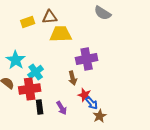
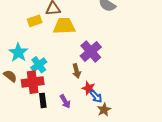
yellow rectangle: (28, 22) -> (35, 21), moved
purple cross: (87, 59) -> (91, 51), turned -30

